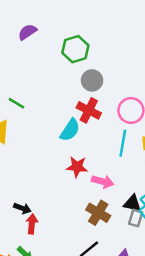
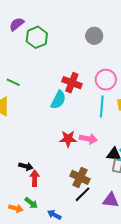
green hexagon: (75, 49) -> (37, 37), moved
gray circle: (92, 80) -> (94, 36), moved
red star: (77, 167) -> (68, 139), moved
brown cross: (98, 213) -> (80, 177), moved

